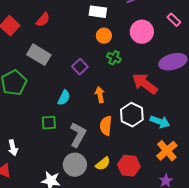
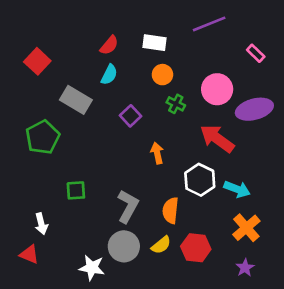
red semicircle: (43, 20) -> (109, 45), moved
pink circle: (142, 32) -> (217, 89), moved
cyan semicircle: (64, 98) -> (109, 75), moved
green square: (49, 123) -> (76, 190), moved
orange semicircle: (106, 126) -> (170, 210), moved

